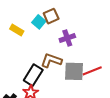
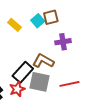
gray square: (74, 71) -> (39, 82), moved
red line: (92, 71) -> (69, 84), moved

